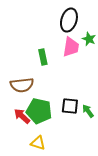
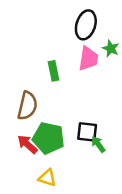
brown semicircle: (22, 85) -> (27, 106), turned -70
green arrow: (88, 111) -> (98, 144), moved

